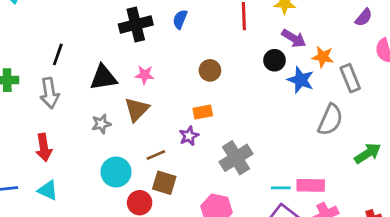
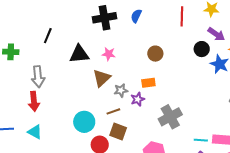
gray arrow: (50, 93) -> (38, 77), moved
gray star: (101, 124) -> (121, 90), moved

